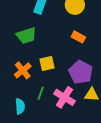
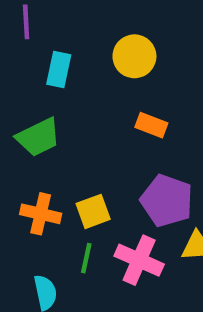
yellow square: (47, 64) -> (93, 211), moved
orange cross: (23, 70) -> (41, 214), turned -30

